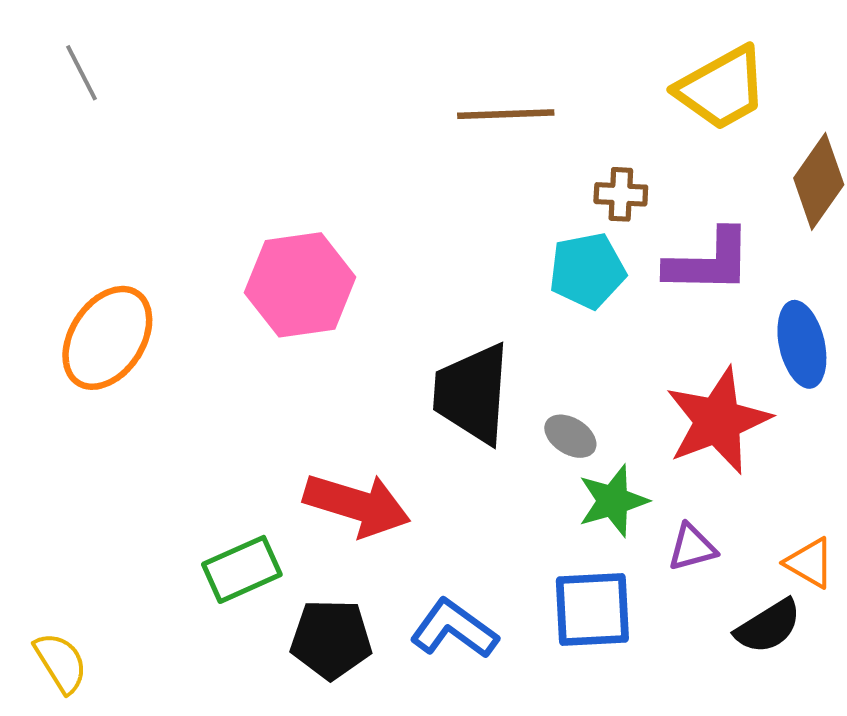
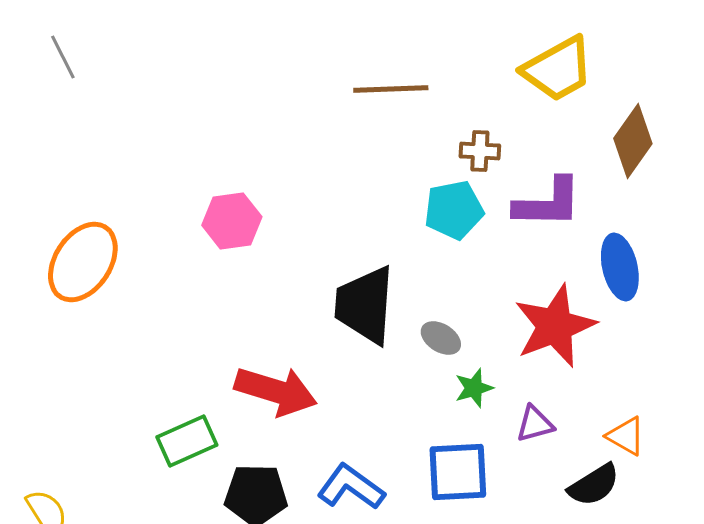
pink hexagon: (300, 285) -> (232, 221), size x0.7
green star: (613, 501) -> (474, 388), size x0.7

